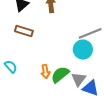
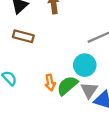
cyan circle: (83, 50) -> (85, 65), moved

